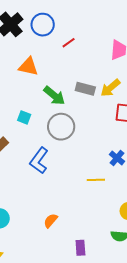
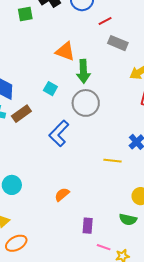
orange triangle: (28, 66) -> (65, 51), moved
gray rectangle: (85, 89) -> (118, 43), moved
green arrow: (54, 96) -> (83, 71), turned 40

